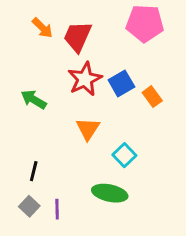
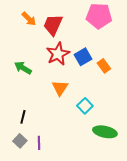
green ellipse: (110, 193) -> (105, 132), moved

